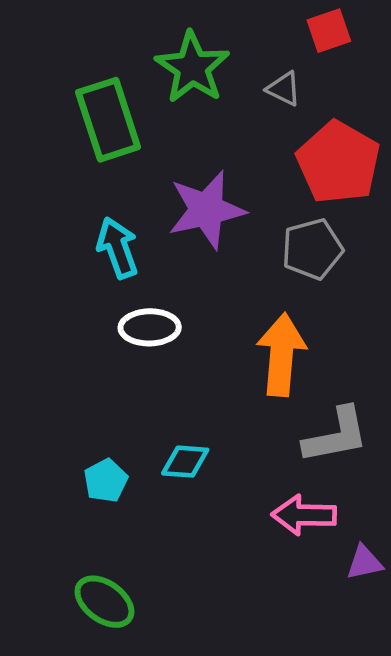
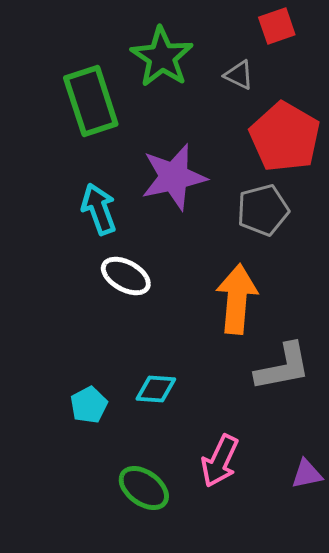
white ellipse: (150, 327) -> (126, 276), turned 30
pink arrow: (304, 515) -> (220, 461), moved, turned -66
green ellipse: (104, 602) -> (144, 488), moved

